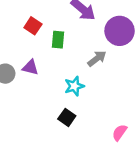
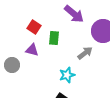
purple triangle: (30, 67) -> (32, 50), moved

